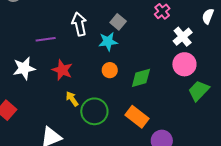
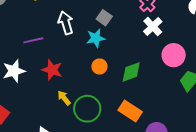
white cross: (183, 37) -> (153, 26), moved

